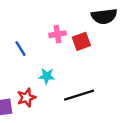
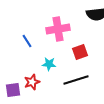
pink cross: (58, 34) -> (58, 29), size x1.6
red square: (81, 41) -> (80, 52), moved

